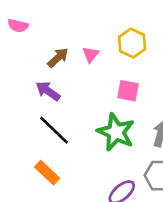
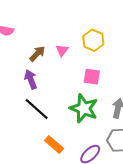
purple arrow: (48, 91) -> (31, 79), turned 36
orange rectangle: (47, 173) -> (54, 144), moved

